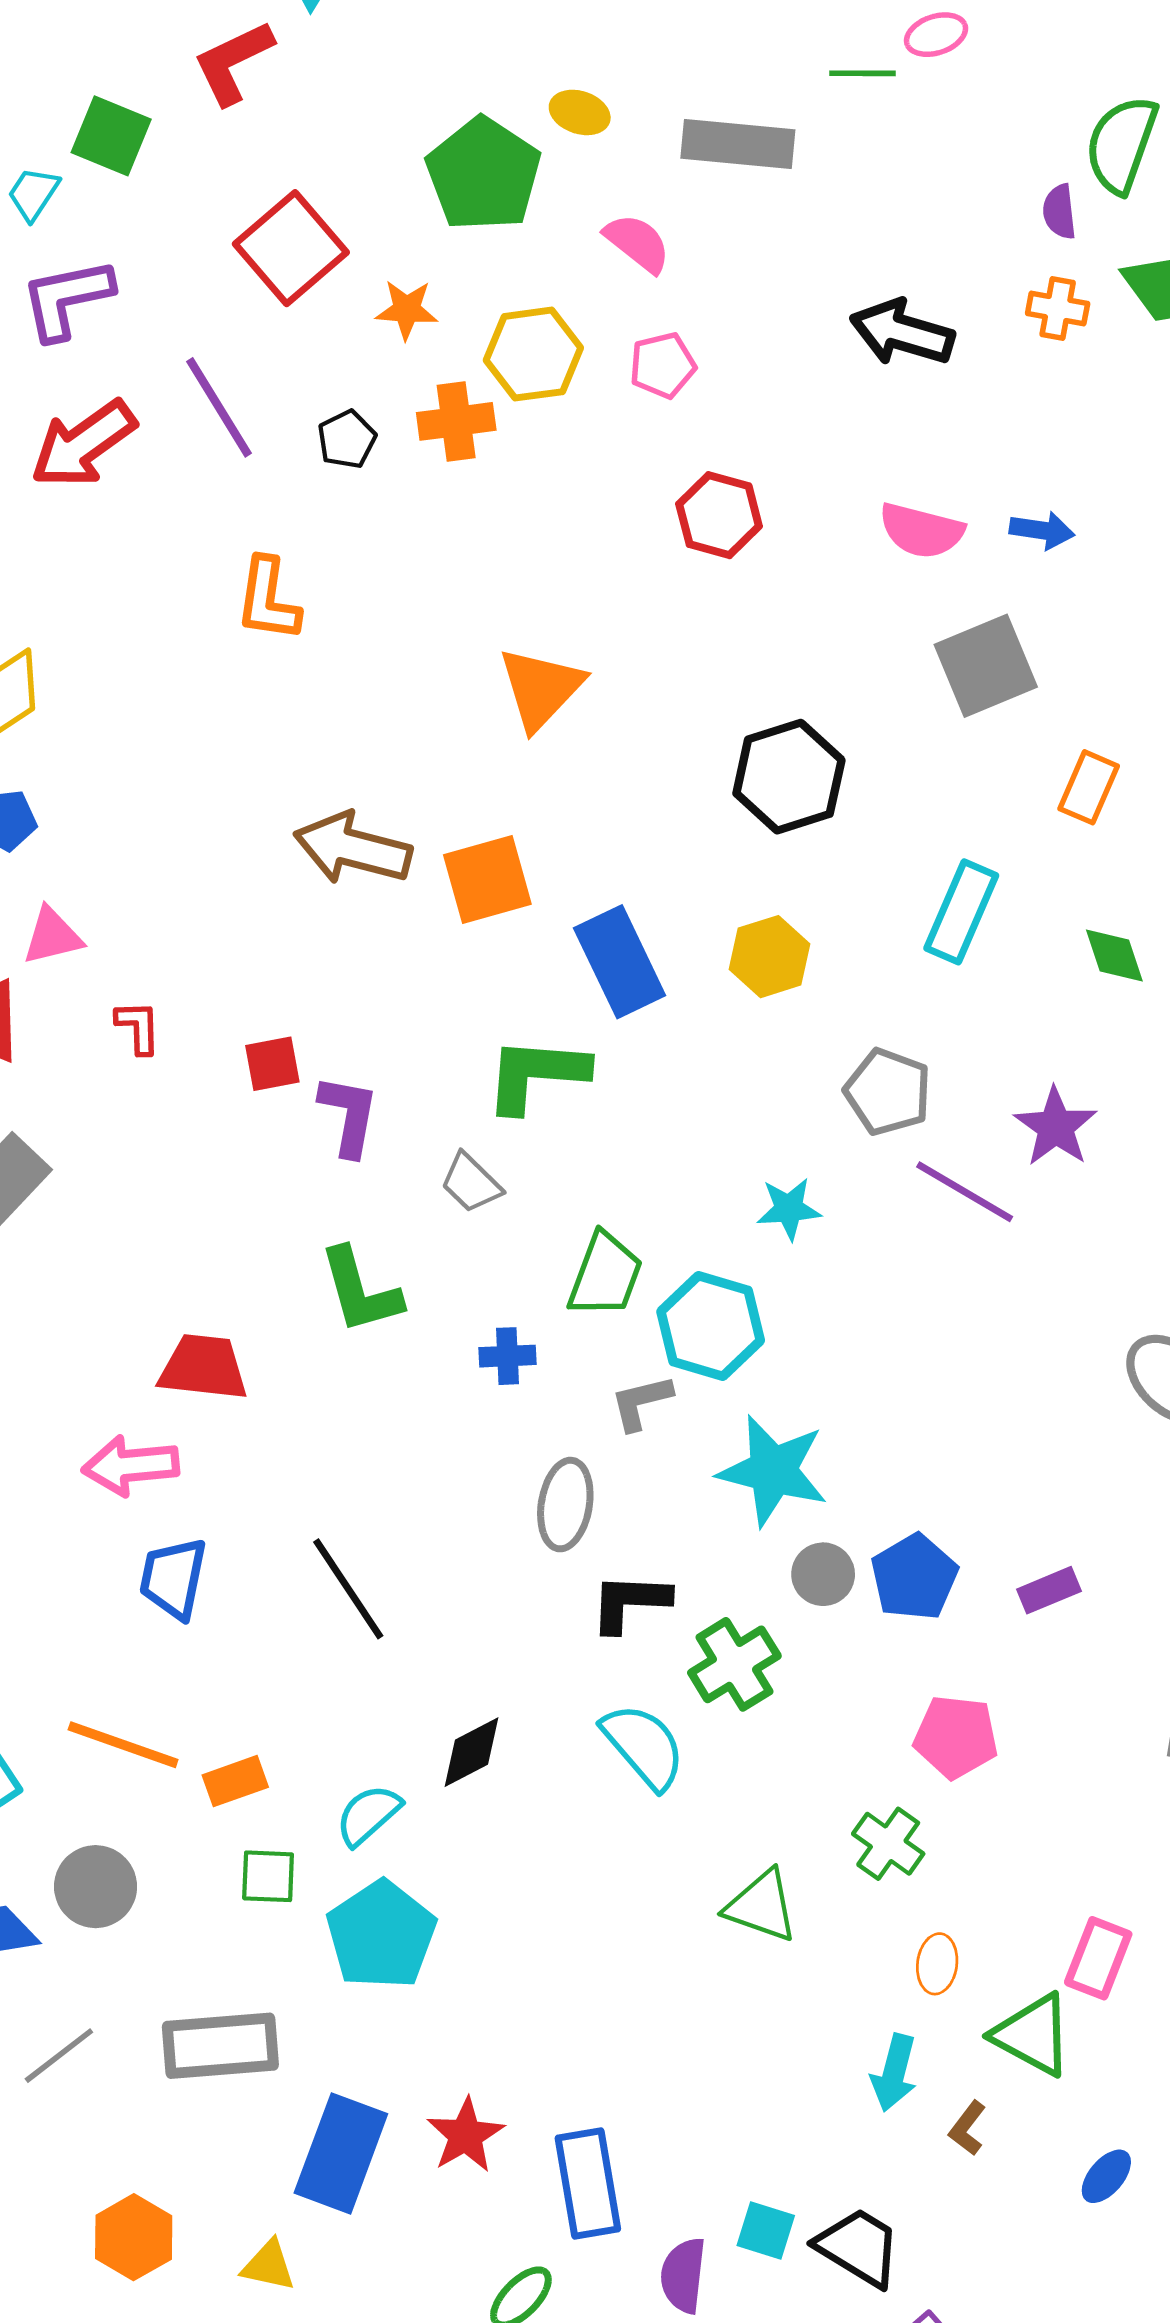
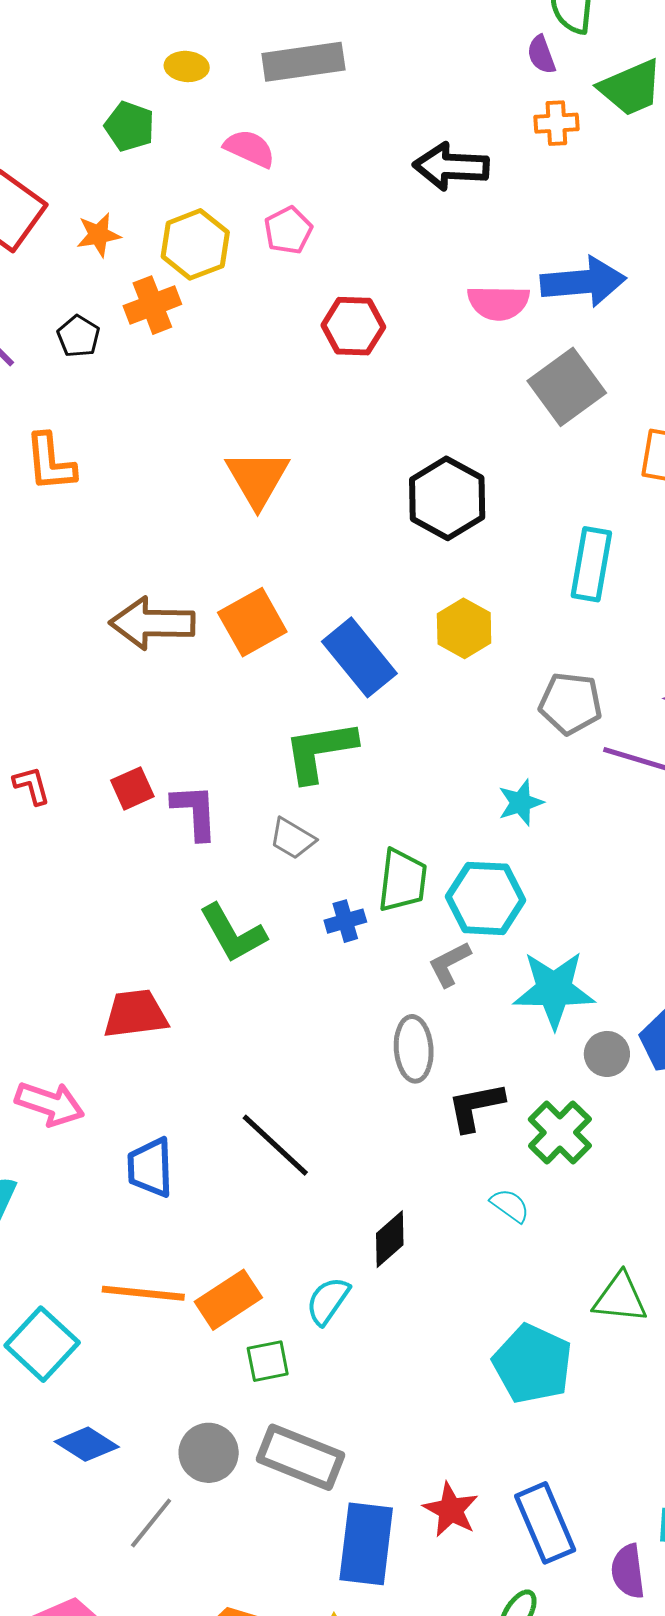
green pentagon: (483, 174) -> (130, 126), size x0.6
blue arrow: (1042, 530) -> (583, 282), size x1.8
blue cross: (508, 1356) -> (345, 921), moved
pink arrow: (131, 1466) -> (50, 1104), moved, turned -142
cyan semicircle: (644, 1746) -> (510, 1205), size x0.6
orange rectangle: (235, 1781) -> (228, 1300), size x1.4
gray circle: (96, 1887) -> (209, 1453), moved
cyan pentagon: (381, 1935) -> (533, 1364), moved
gray rectangle: (220, 2046) -> (300, 1457), moved, turned 40

